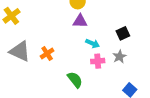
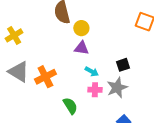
orange cross: (47, 53) -> (45, 77), size x1.5
gray star: (119, 57) -> (117, 88), size x1.5

